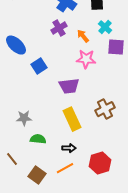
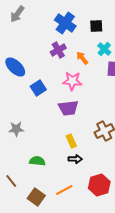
pink star: (86, 59) -> (72, 81), moved
gray star: (24, 118) -> (16, 129), moved
yellow rectangle: (72, 119) -> (71, 141), size x0.6
black arrow: (69, 148) -> (75, 159), moved

